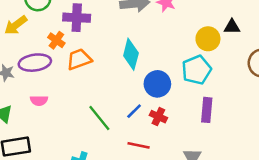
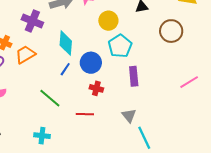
purple cross: (77, 18) -> (32, 21), moved, turned 30
yellow circle: (208, 39) -> (108, 21), moved
blue line: (134, 111) -> (65, 69), moved

